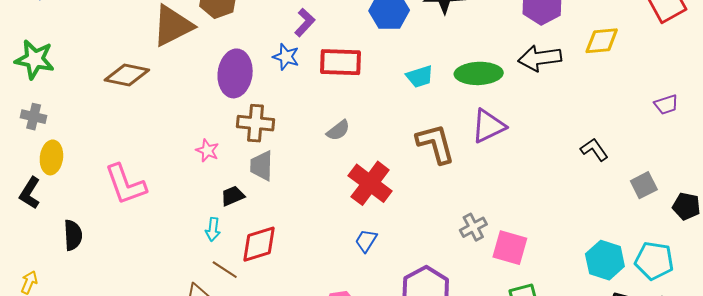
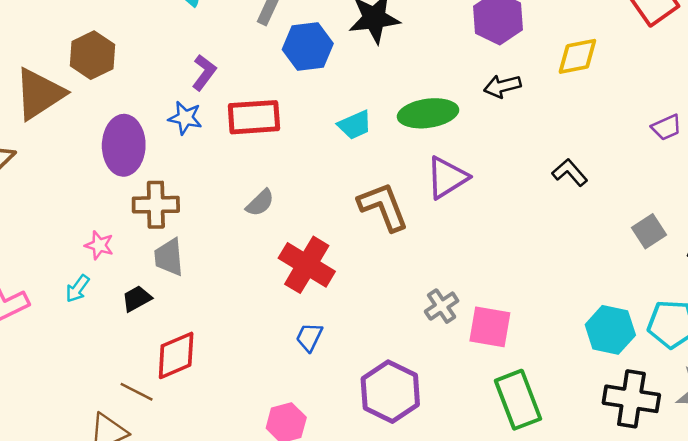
black arrow: (540, 58) -> (502, 86), size x0.7
black L-shape: (594, 150) -> (570, 172), moved
cyan arrow: (213, 229) -> (78, 289), moved, turned 35

